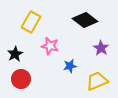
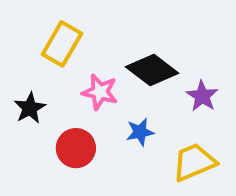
black diamond: (85, 20) -> (152, 70), moved
red circle: (21, 79) -> (76, 148), moved

